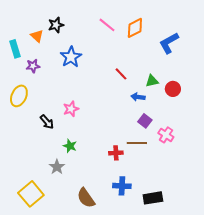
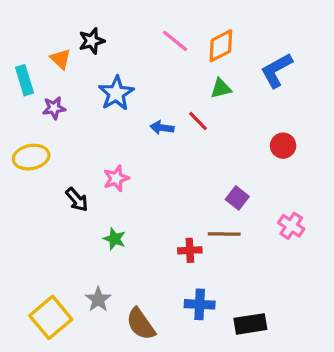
green triangle: (152, 81) -> (221, 88), moved
yellow ellipse: (19, 96) -> (31, 157), turned 55
blue arrow: (138, 97) -> (162, 128), moved
pink cross: (166, 135) -> (291, 226), moved
gray star: (57, 167) -> (98, 299), moved

